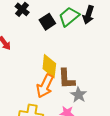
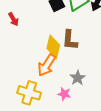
brown L-shape: (66, 79) -> (70, 40), moved

